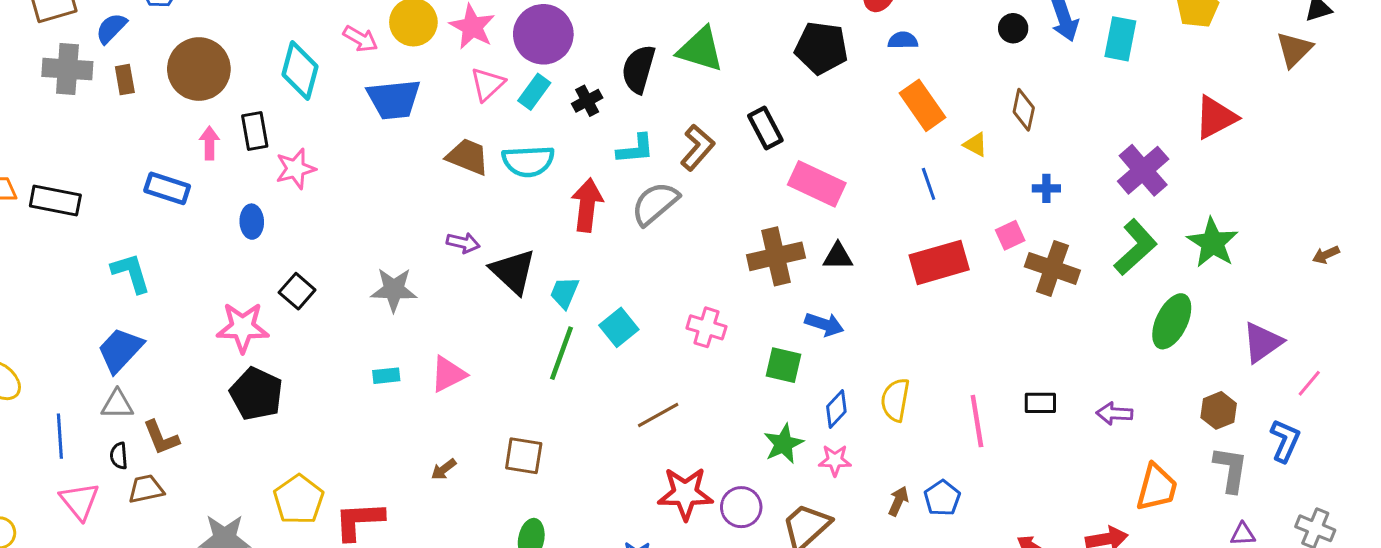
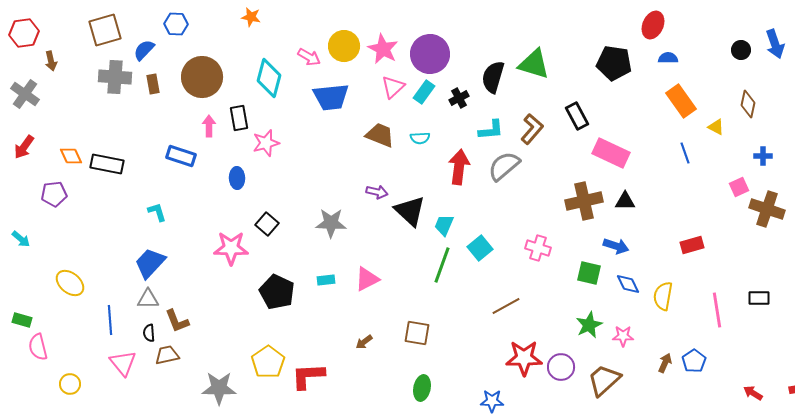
cyan semicircle: (528, 161) -> (420, 138), size x0.6
red rectangle: (939, 262) -> (692, 245), moved, size x0.6
cyan L-shape: (131, 273) -> (157, 212), size x0.7
black pentagon: (256, 394) -> (277, 292), moved
blue diamond: (836, 409) -> (628, 284), moved, turned -70

